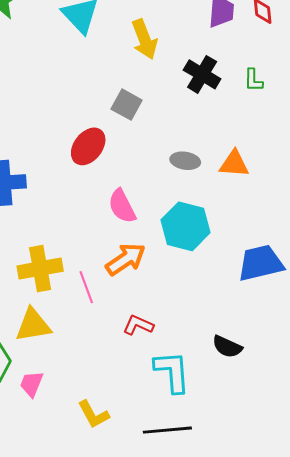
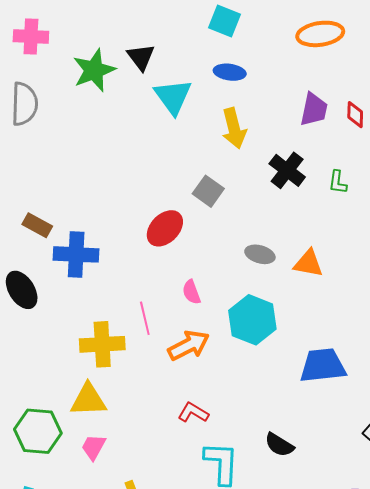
pink semicircle: (122, 206) -> (191, 292), size x0.7
pink line: (86, 287) -> (145, 318), moved
pink trapezoid: (31, 384) -> (93, 447), moved

